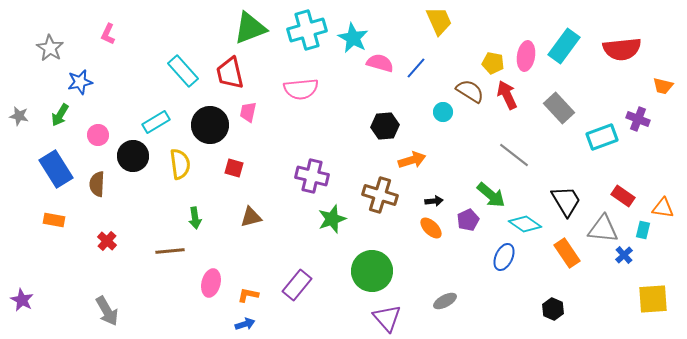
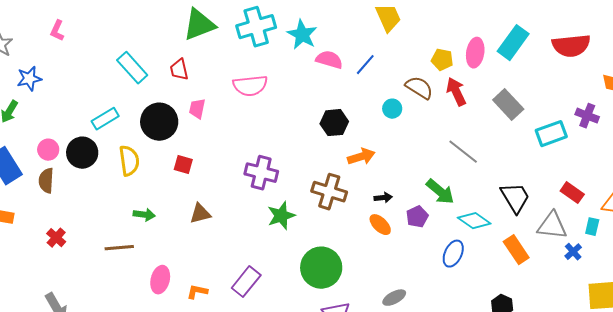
red trapezoid: (230, 73) -> (179, 70), size x0.7
pink circle: (98, 135) -> (48, 150), moved
green arrow: (195, 218) -> (144, 215), turned -75

